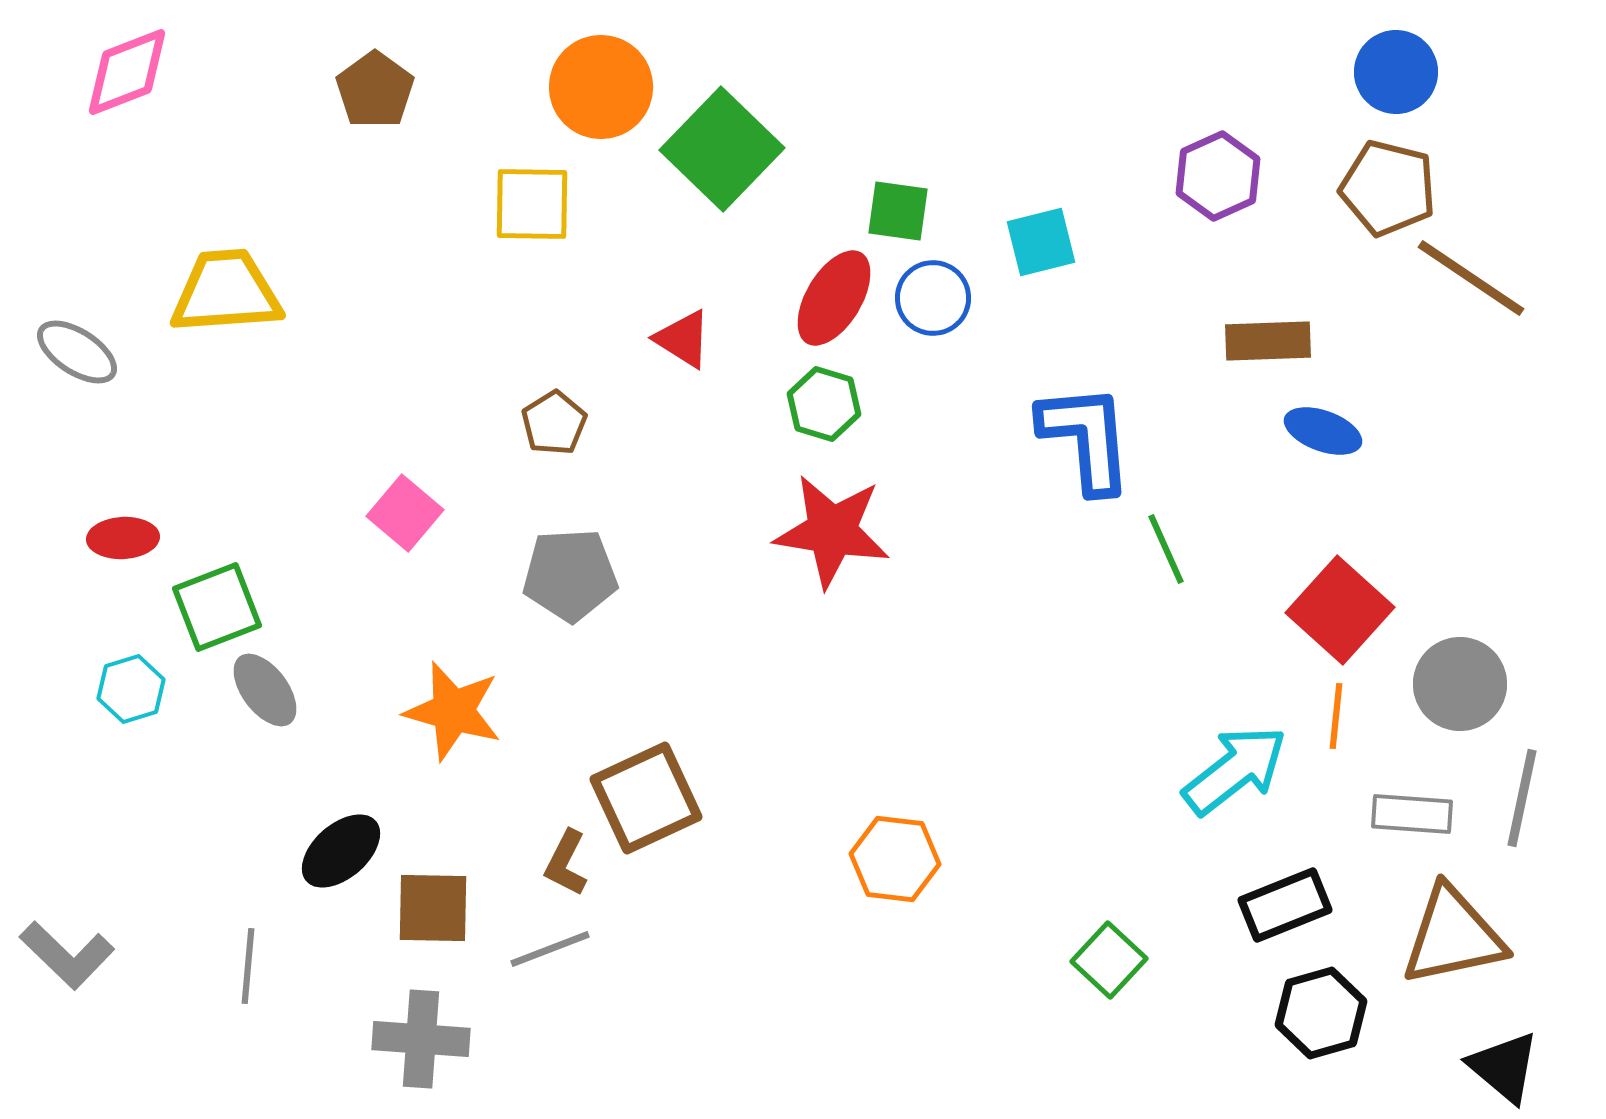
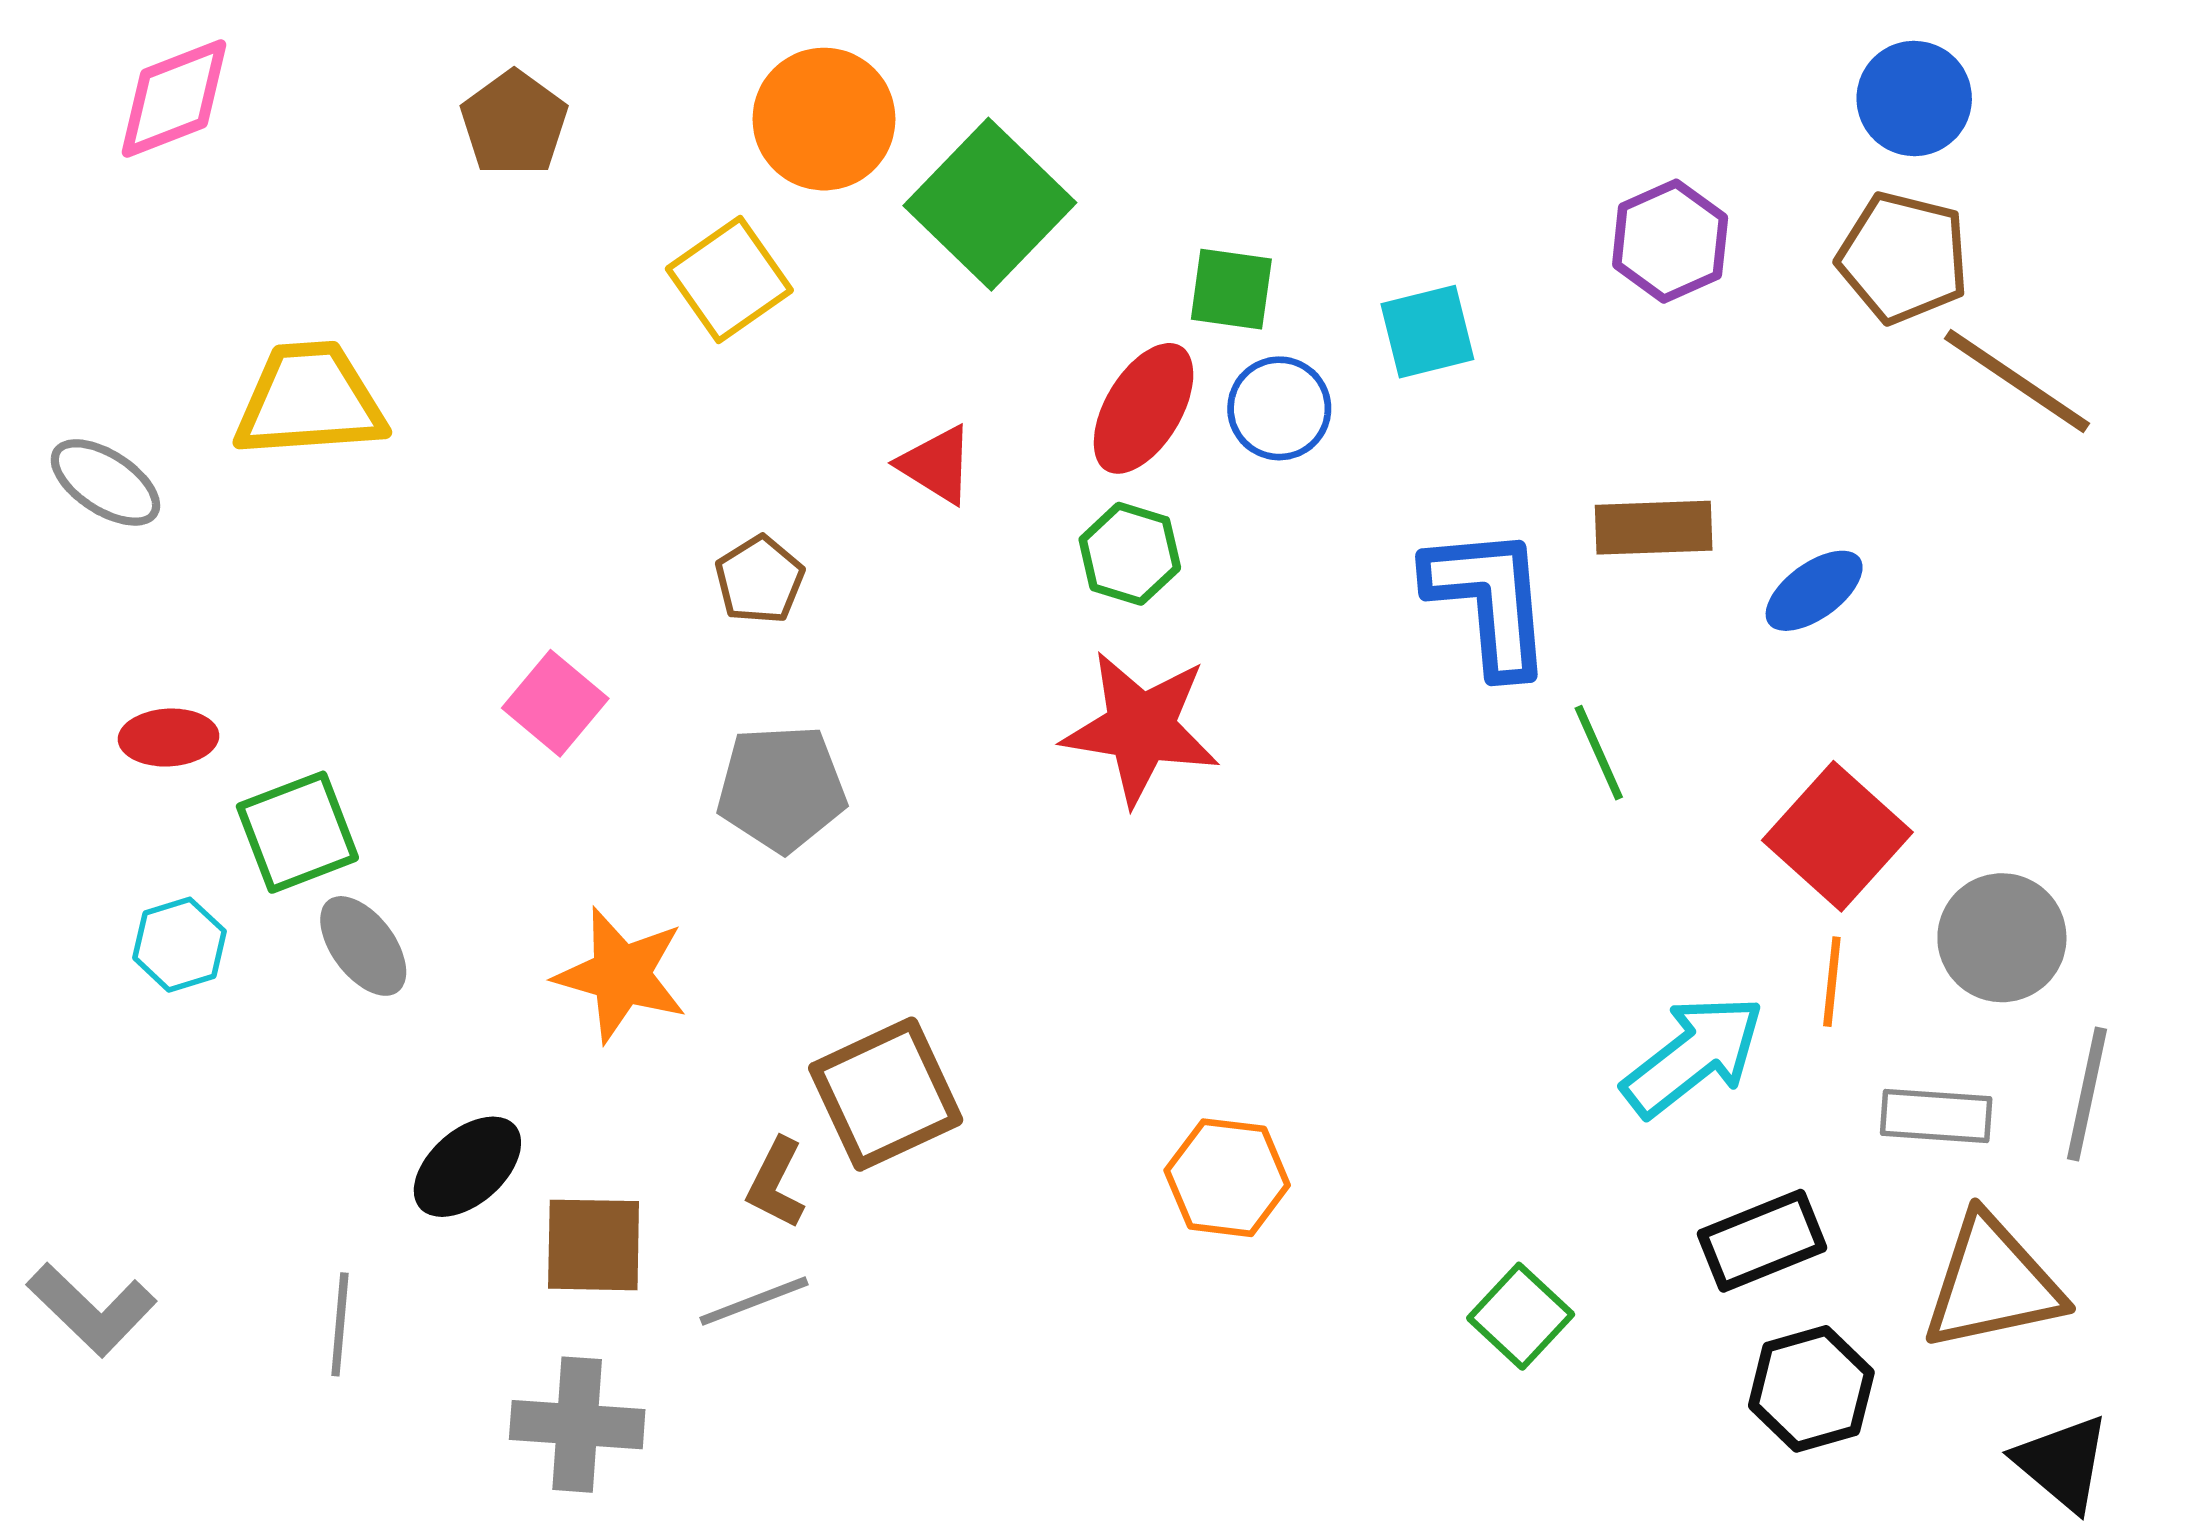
yellow square: (532, 204) -> (729, 280), turned -36
brown rectangle: (1268, 341) -> (1654, 528), moved
blue ellipse: (1323, 431) -> (1814, 591), turned -56

